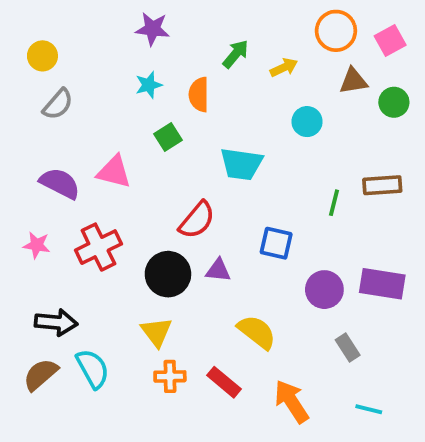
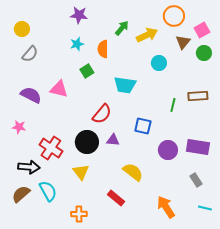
pink square: (390, 40) -> (202, 30), moved
yellow arrow: (284, 67) -> (147, 35), size x1.5
brown triangle: (353, 81) -> (183, 42), turned -42
red cross: (98, 247) -> (51, 148), moved, turned -30
gray rectangle: (348, 347) -> (196, 180), moved
orange cross: (170, 376) -> (79, 214), moved
orange arrow: (292, 402) -> (166, 207), moved
cyan line: (369, 409) -> (205, 208), moved

